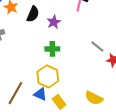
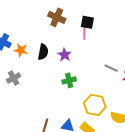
yellow hexagon: (48, 76) -> (95, 105), moved

